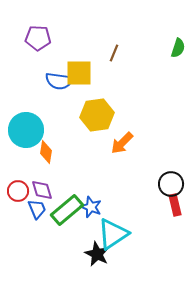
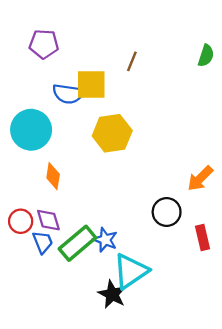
cyan circle: (26, 130) -> (31, 130), moved
orange arrow: (122, 143) -> (200, 178), moved
black circle: (171, 184) -> (167, 212), moved

